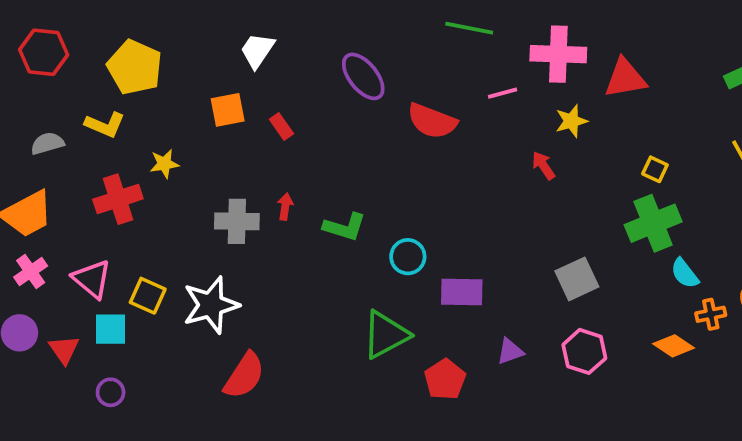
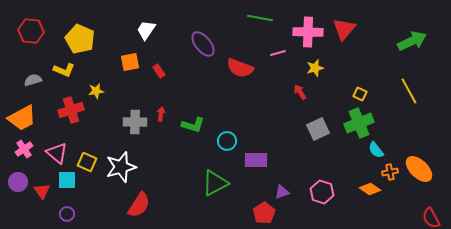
red triangle: (625, 78) -> (344, 29), moved, turned -40
gray square: (577, 279) -> (318, 129), moved
red pentagon: (445, 379) -> (264, 213), moved

